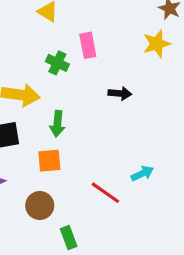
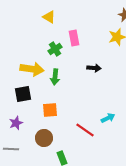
green cross: (57, 63) -> (55, 49), turned 32
green arrow: (57, 124) -> (55, 77), moved

